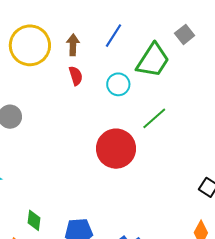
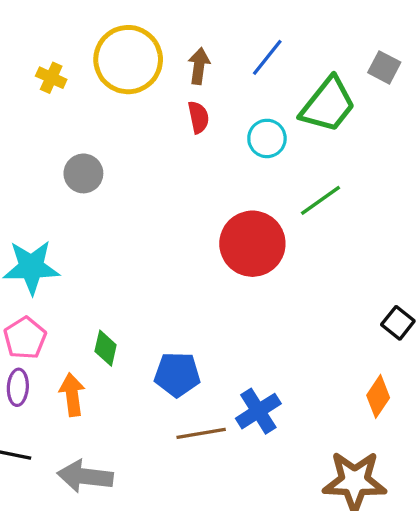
gray square: (185, 34) -> (384, 67), turned -30

